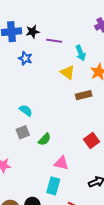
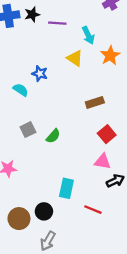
blue star: (25, 58) -> (40, 74), moved
brown rectangle: (84, 95) -> (95, 102), moved
cyan semicircle: (26, 110) -> (21, 90), moved
pink triangle: (61, 163) -> (103, 162), moved

